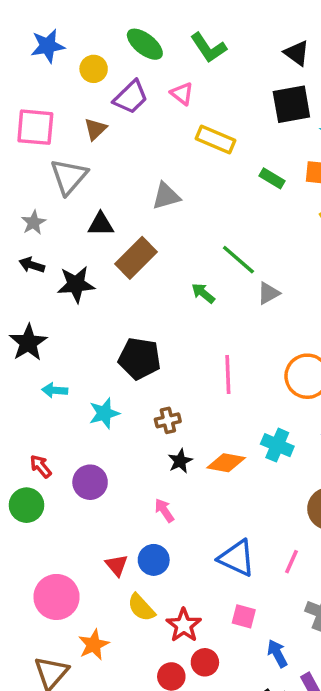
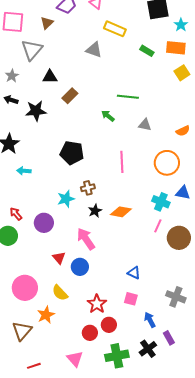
gray triangle: (166, 196) -> (94, 50), moved, turned 36
brown rectangle: (136, 258) -> (70, 96), size x0.7
green line: (238, 260) -> (128, 97), turned -35
gray triangle: (268, 293) -> (145, 125), moved, turned 40
cyan star: (104, 413) -> (66, 199), moved
cyan cross: (277, 445) -> (161, 202), moved
pink arrow: (164, 510) -> (86, 239), size x1.6
blue triangle: (237, 558) -> (134, 273), moved, size x0.6
pink line: (291, 562) -> (158, 226), moved
red triangle: (117, 565) -> (59, 258), moved
yellow semicircle: (141, 608) -> (60, 293), moved

